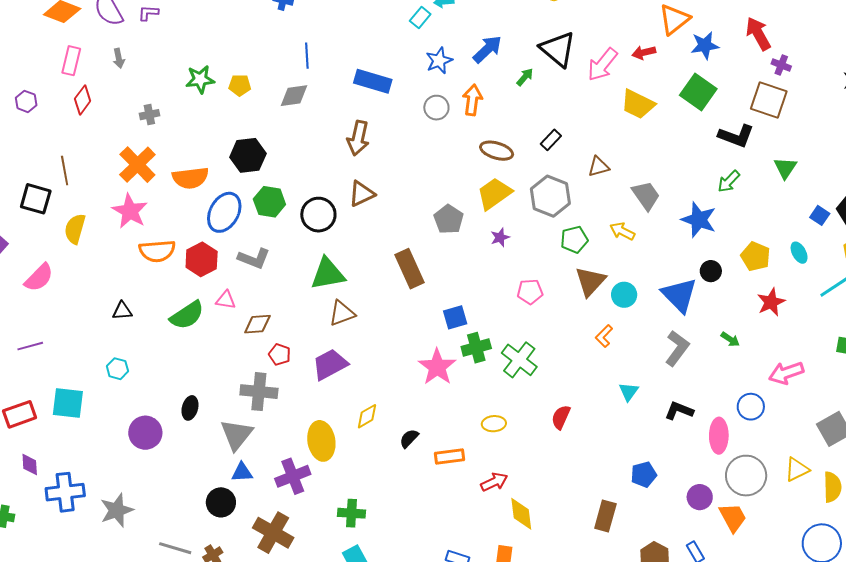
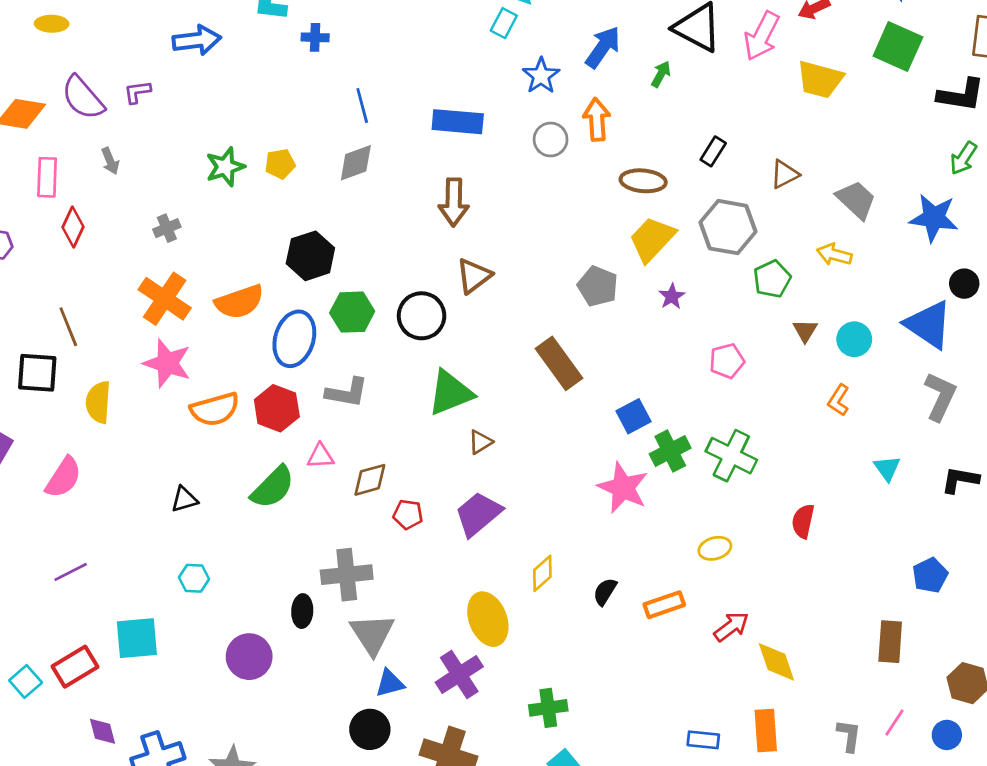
brown triangle: (590, 281) -> (805, 331), size x0.6
brown triangle: (342, 313) -> (480, 442), size x0.7
gray cross: (259, 392) -> (347, 575), moved

